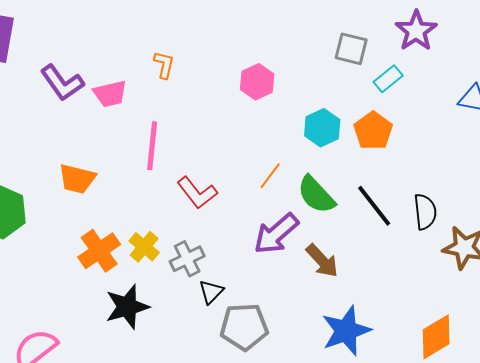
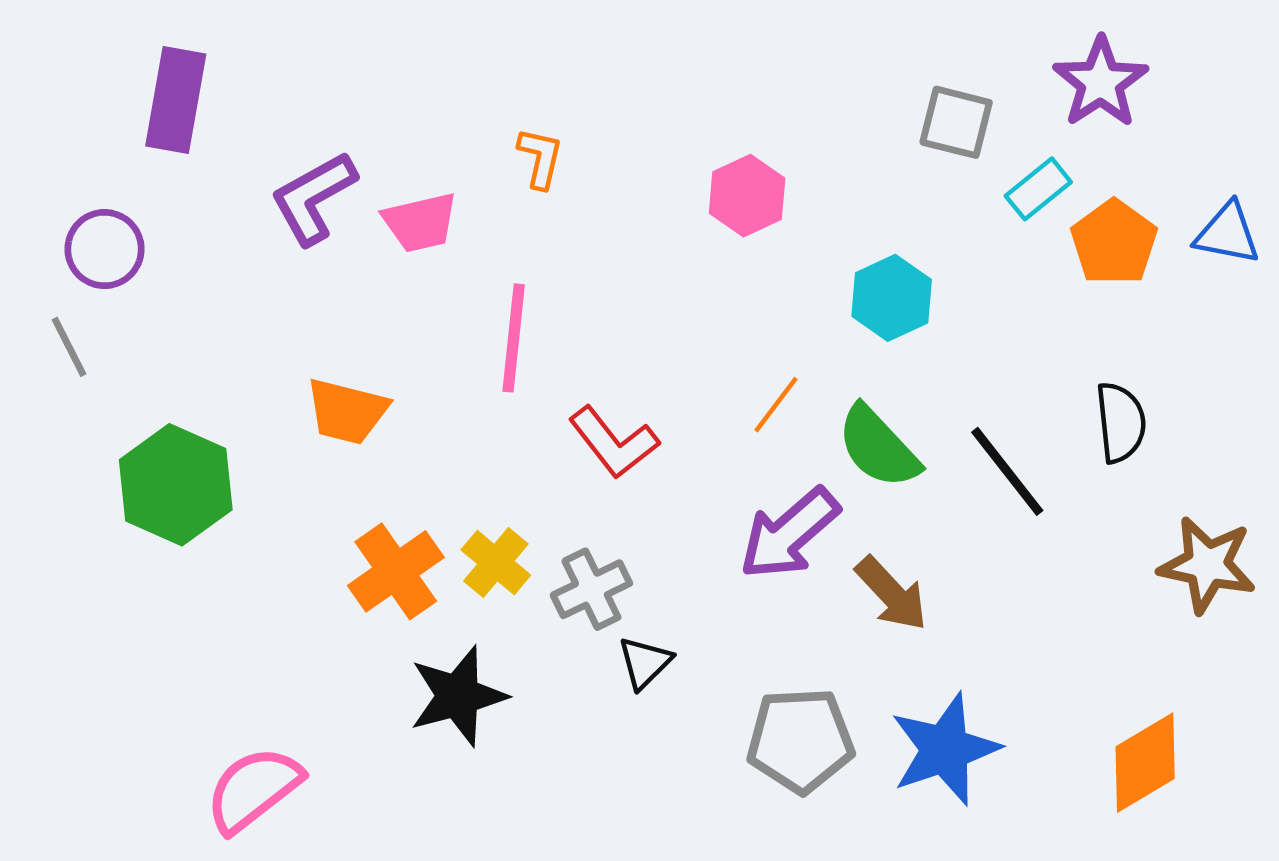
purple L-shape: (62, 83) -> (314, 198), turned 96
orange pentagon: (373, 131) -> (1114, 242), moved
black semicircle: (425, 212) -> (1121, 422), moved
gray pentagon: (244, 327) -> (800, 740), moved

